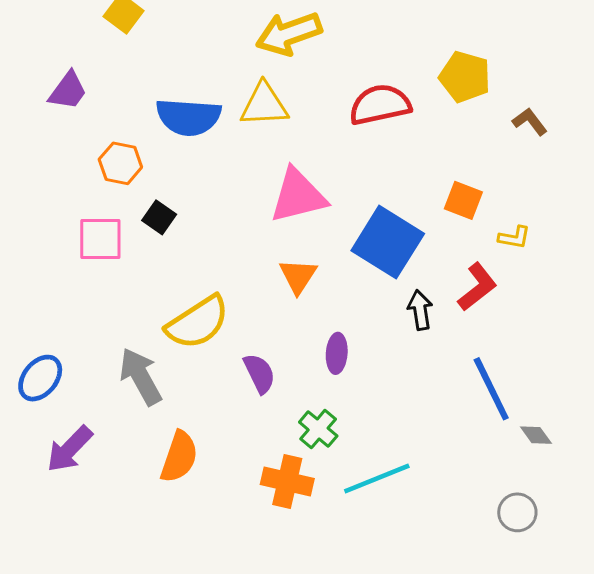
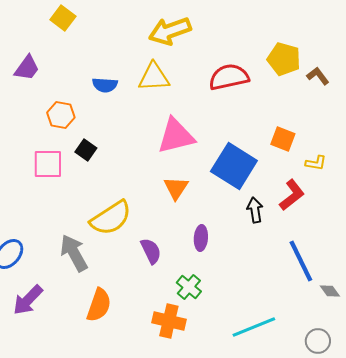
blue semicircle: (188, 117) -> (105, 85), size x0.6
brown L-shape: (530, 122) -> (318, 76), moved
cyan line: (377, 478) -> (254, 327), moved

